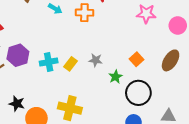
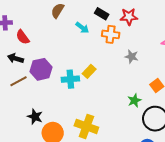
gray star: (96, 60) -> (132, 57), moved
yellow rectangle: (70, 64) -> (89, 71), moved

